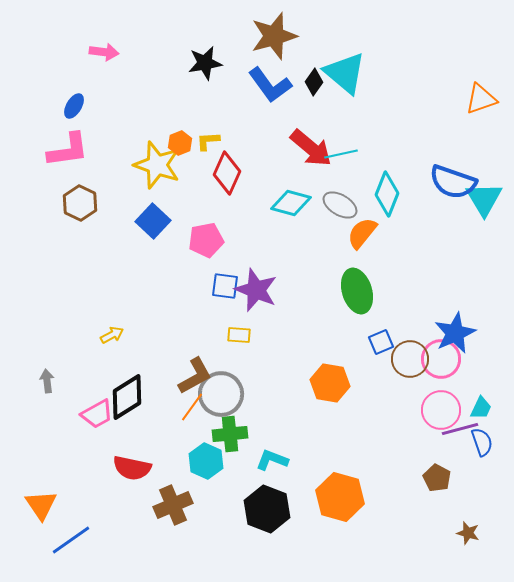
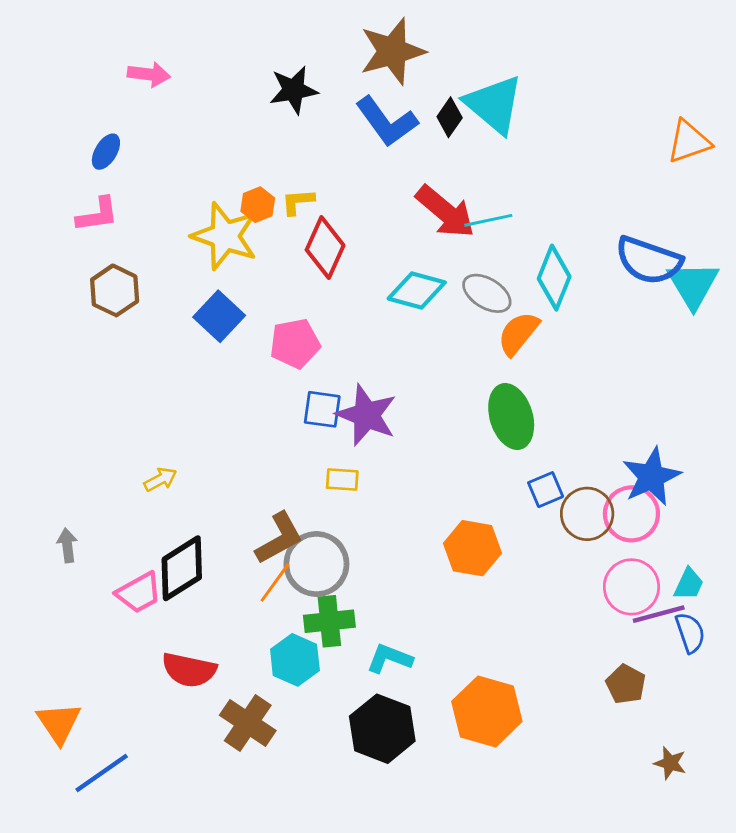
pink L-shape: (68, 150) -> (97, 215), size x0.7
brown cross: (173, 505) -> (248, 723), turned -33

